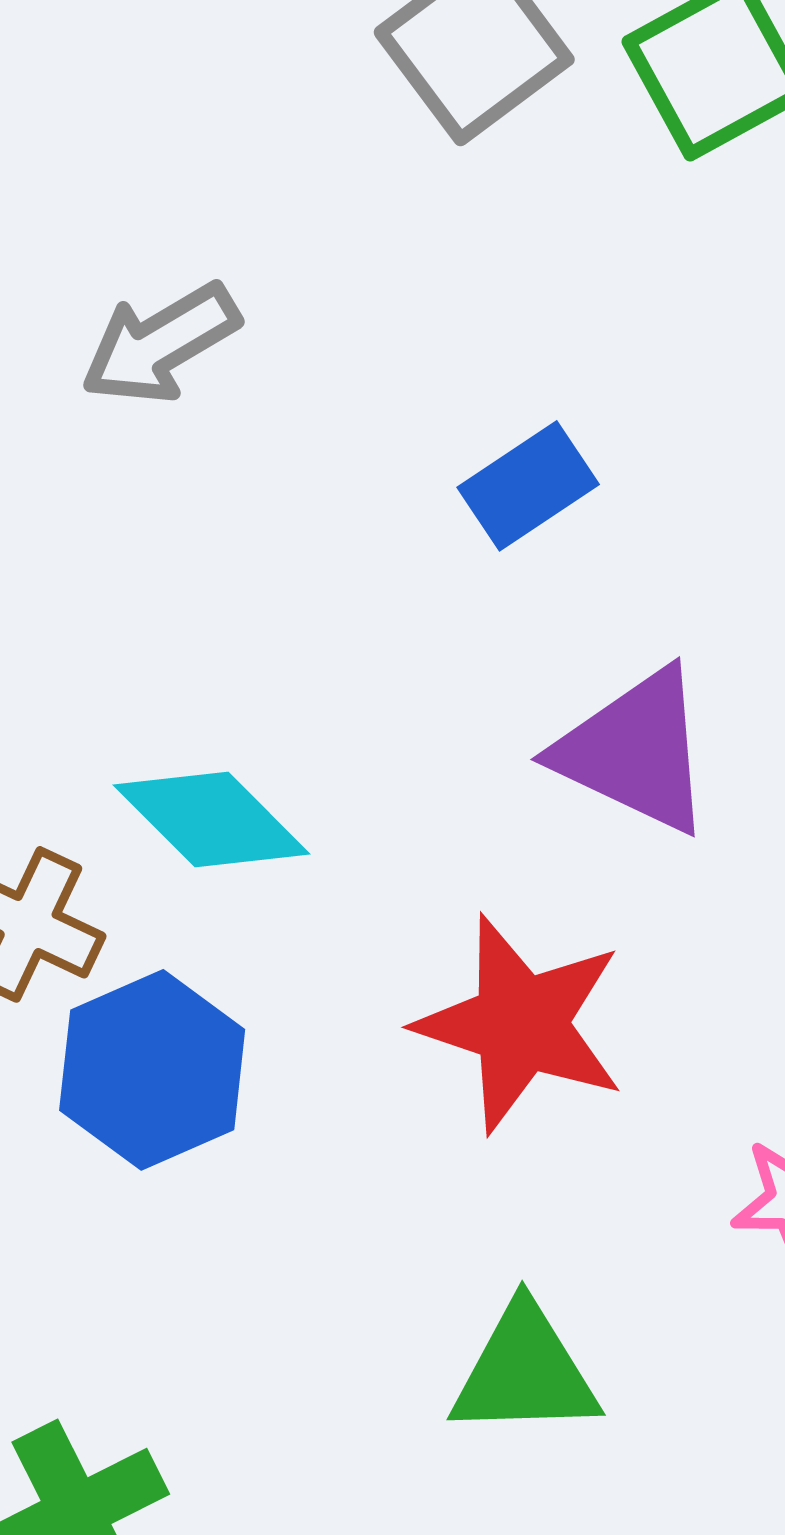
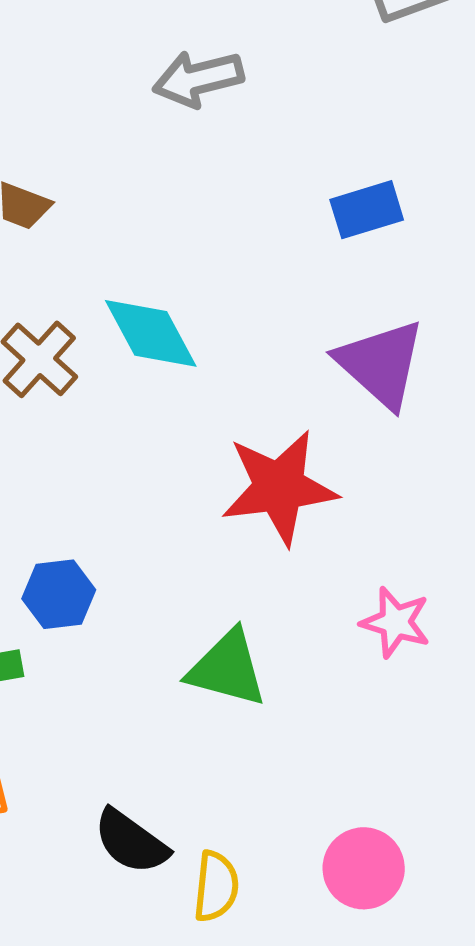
red star: (521, 1024) -> (279, 487), turned 30
blue hexagon: (152, 1070) -> (59, 594), moved, size x0.7

